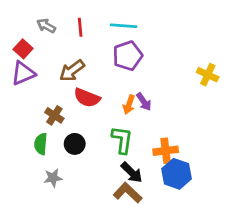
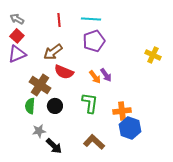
gray arrow: (46, 26) -> (17, 19), moved
orange arrow: (129, 105) -> (95, 77), turned -56
brown cross: (54, 115) -> (40, 85), size x1.5
black arrow: (132, 172) -> (54, 146), moved

